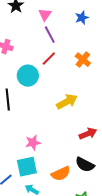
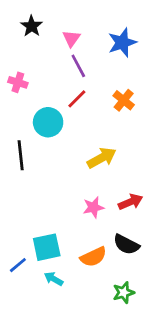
blue star: (82, 18) -> (122, 43), size x1.5
pink star: (33, 143) -> (93, 207), moved

